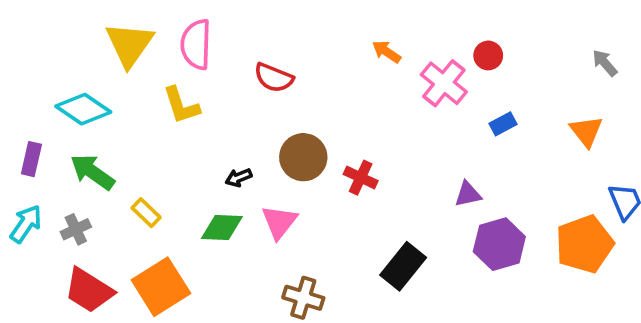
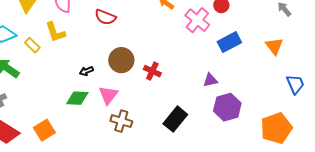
blue rectangle: (503, 124) -> (229, 42), size x1.6
yellow rectangle: (146, 213) -> (32, 45), moved
orange pentagon: (584, 244) -> (276, 128), moved
orange square: (161, 287) -> (44, 130), size x0.7
brown cross: (303, 298) -> (121, 121), moved

